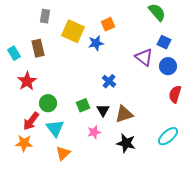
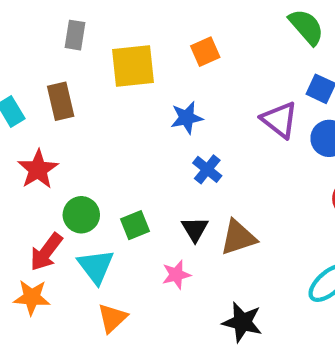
yellow square: (73, 31) -> (133, 66), turned -30
blue star: (96, 43) -> (187, 118), moved
green square: (83, 105) -> (135, 225), moved
black star: (126, 143) -> (242, 322), moved

